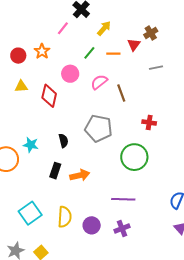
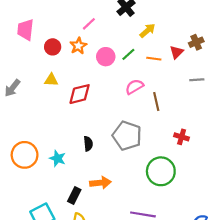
pink line: (63, 28) -> (89, 24), moved
pink circle: (70, 74) -> (106, 57), moved
red diamond: (49, 96) -> (80, 94), turned 55
cyan star: (31, 145) -> (58, 158), moved
black rectangle: (55, 171) -> (74, 196), moved

